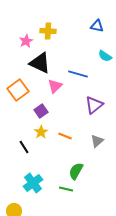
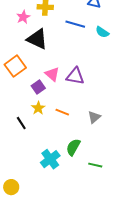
blue line: (78, 74) -> (75, 24), moved
pink triangle: (55, 86) -> (52, 74), moved, turned -35
purple triangle: (94, 105) -> (75, 76), moved, turned 48
cyan cross: (33, 183) -> (50, 159), moved
green line: (66, 189) -> (95, 165), moved

